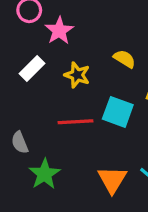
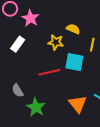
yellow star: (77, 75) -> (56, 42), moved

